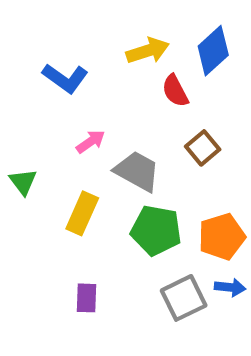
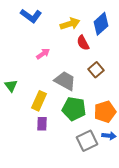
blue L-shape: (65, 78) -> (31, 16), moved
pink arrow: (91, 142) -> (43, 54), moved
purple rectangle: (86, 298) -> (42, 124), moved

